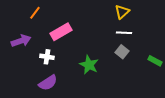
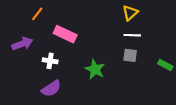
pink rectangle: (61, 32) -> (65, 34), turned 55
gray square: (122, 52) -> (130, 55), turned -32

